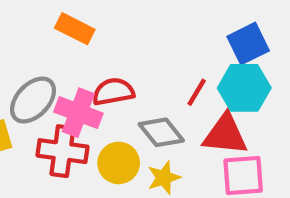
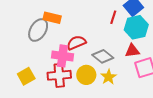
red line: (197, 92) -> (113, 17), moved
gray ellipse: (33, 100) -> (38, 30), moved
red triangle: (225, 135) -> (132, 51), size x0.7

